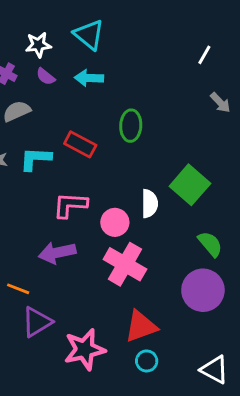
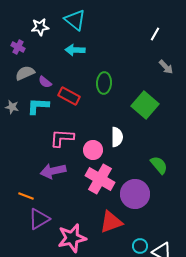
purple semicircle: (46, 77) -> (45, 82), moved
green square: (190, 185) -> (145, 105), moved
purple circle: (203, 290) -> (135, 194), moved
cyan circle: (147, 361) -> (140, 246), moved

